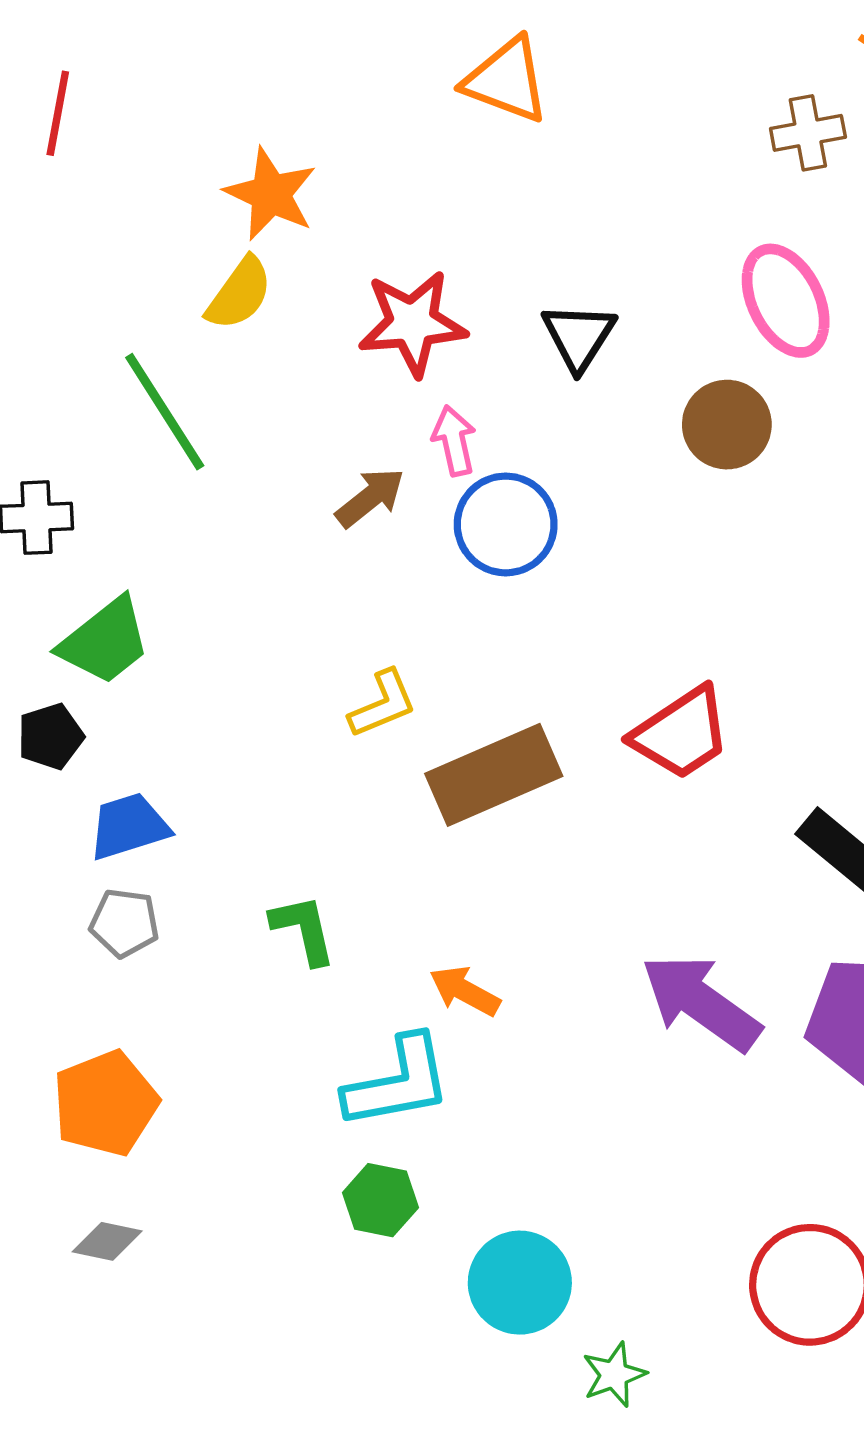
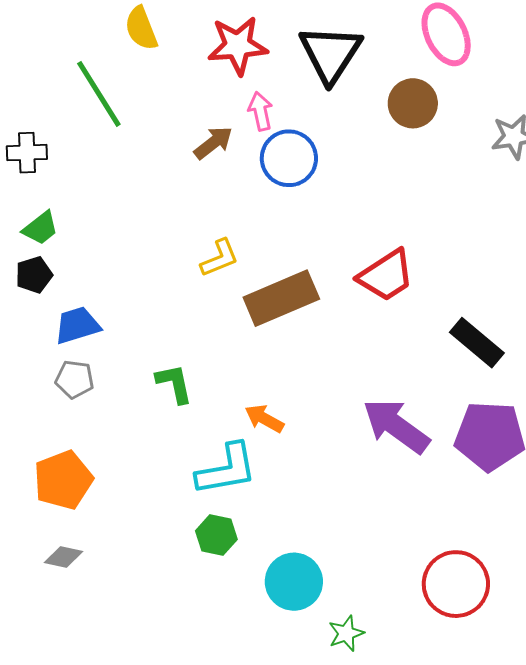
yellow semicircle: (239, 294) -> (141, 28), turned 123
black triangle: (579, 336) -> (330, 54), size x1.5
green trapezoid: (105, 641) -> (40, 228), moved, size x0.7

